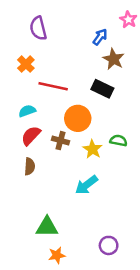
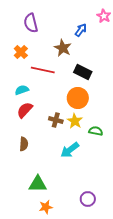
brown star: (114, 59) -> (63, 48), moved
orange circle: (78, 118) -> (78, 98), moved
brown cross: (60, 141) -> (56, 120), moved
green semicircle: (118, 141) -> (96, 131), moved
brown semicircle: (30, 166) -> (24, 144), moved

